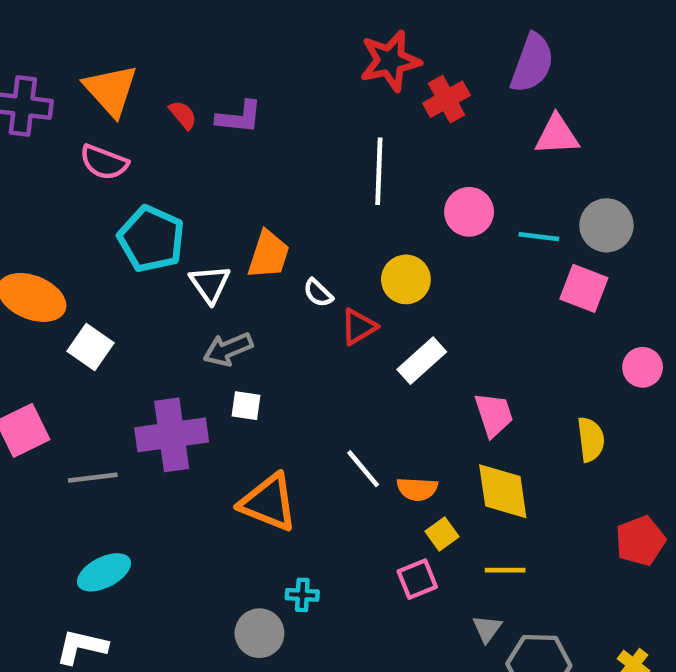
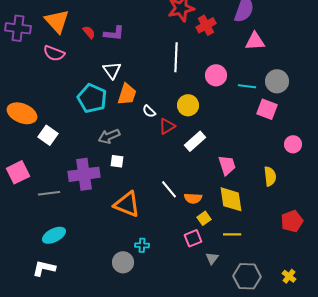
cyan pentagon: (151, 239) -> (92, 98), moved
white triangle: (210, 284) -> (112, 70), moved
gray triangle: (487, 629) -> (212, 258), moved

